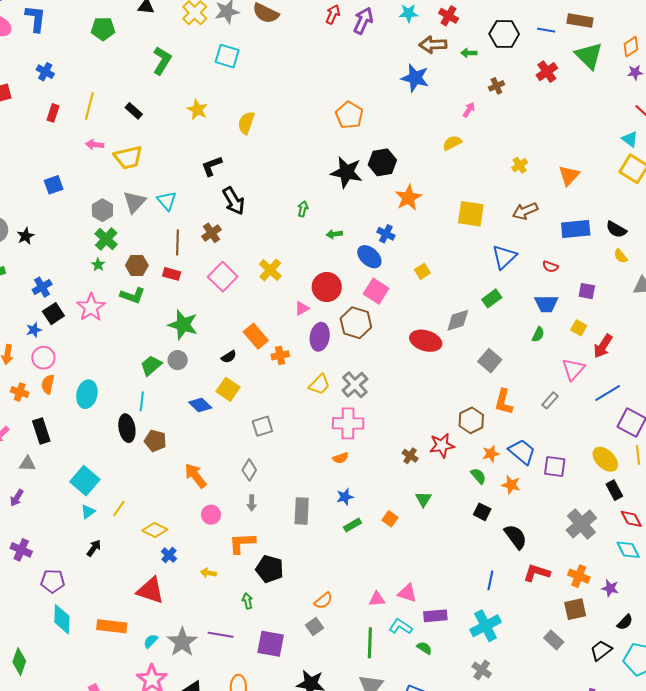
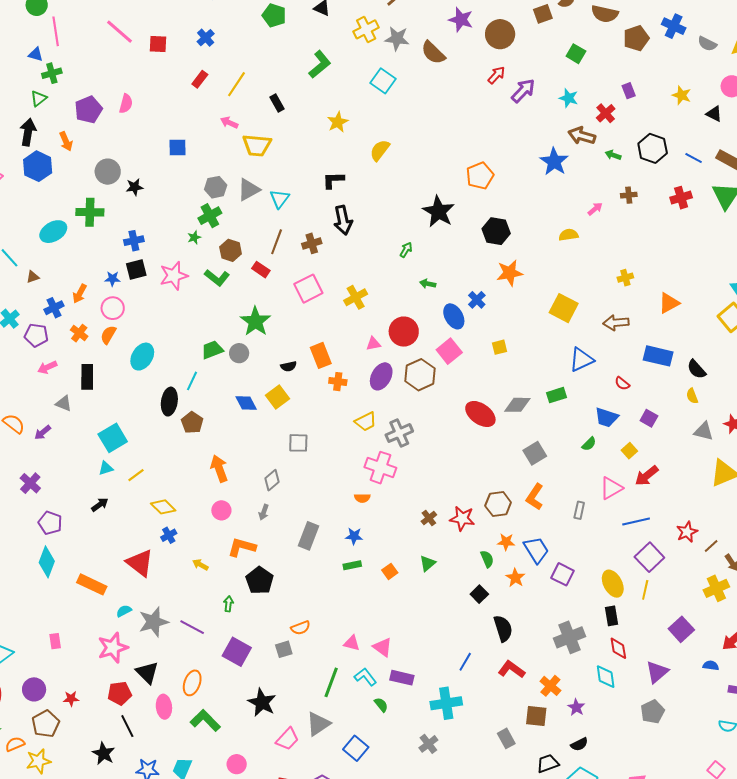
black star: (346, 172) -> (439, 212), moved
gray rectangle: (550, 400) -> (579, 510), turned -48

